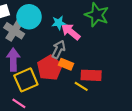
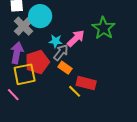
cyan star: (59, 23) -> (56, 41), moved
pink arrow: (71, 32) -> (76, 38), turned 84
red pentagon: (50, 68) -> (37, 62), moved

